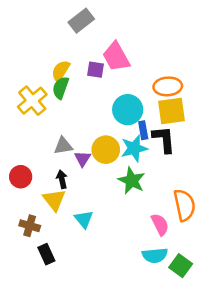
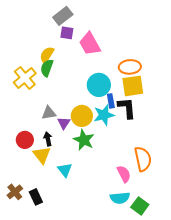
purple square: (95, 70) -> (67, 33), moved
red circle: (21, 177) -> (25, 140), moved
green star: (132, 181) -> (84, 140), moved
brown cross: (30, 226) -> (15, 192), moved, turned 35

